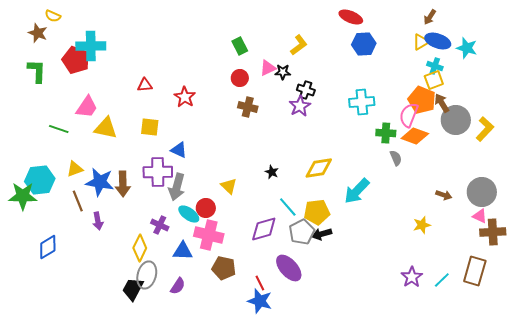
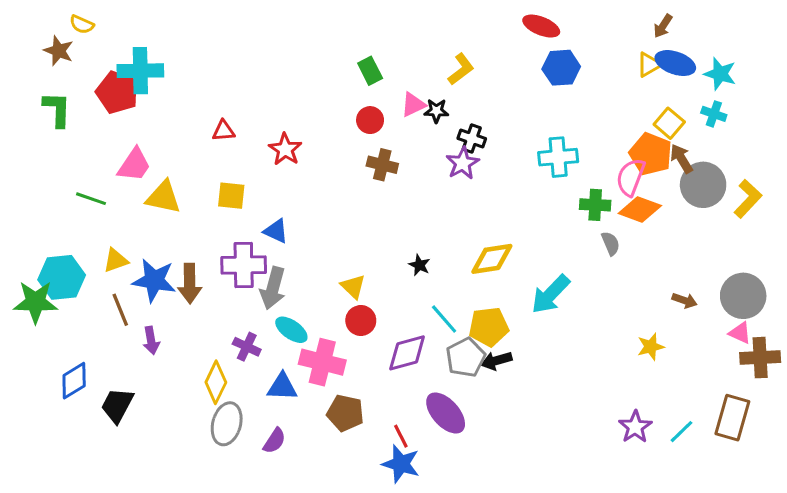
cyan cross: (435, 66) -> (714, 114), moved
yellow square: (434, 80) -> (669, 123), turned -30
red circle: (206, 208) -> (361, 321), moved
black trapezoid: (133, 289) -> (117, 405), moved

